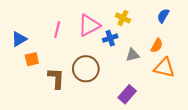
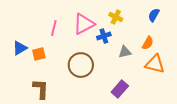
blue triangle: (19, 39) -> (20, 48), moved
orange square: (32, 59) -> (39, 54), moved
brown L-shape: (56, 78) -> (41, 89), moved

